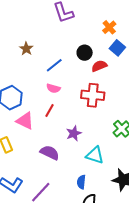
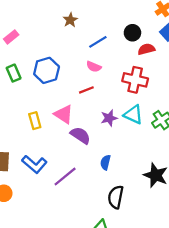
red line: (50, 111) -> (86, 90), turned 32
pink triangle: (25, 121) -> (64, 114), moved
cyan triangle: (95, 155) -> (133, 115), moved
blue semicircle: (81, 182) -> (105, 162), moved

